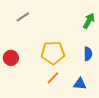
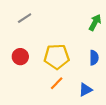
red circle: (11, 58) -> (20, 57), moved
blue triangle: (80, 84) -> (85, 90), turned -32

